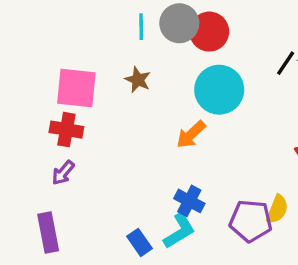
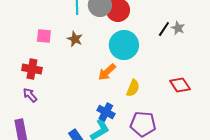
pink square: (76, 88) -> (44, 36), moved, size x0.6
purple arrow: (63, 173) -> (30, 95), turned 98
yellow semicircle: (277, 209) -> (133, 88), moved

